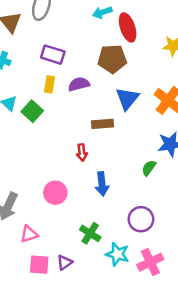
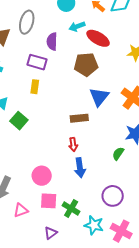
red ellipse: (128, 27) -> (98, 38), turned -40
purple semicircle: (79, 84) -> (52, 41), moved, turned -72
green square: (32, 111) -> (19, 121), moved
red arrow: (82, 152) -> (73, 144), moved
pink cross: (150, 262) -> (121, 231), turned -35
pink square: (39, 265) -> (49, 201), moved

